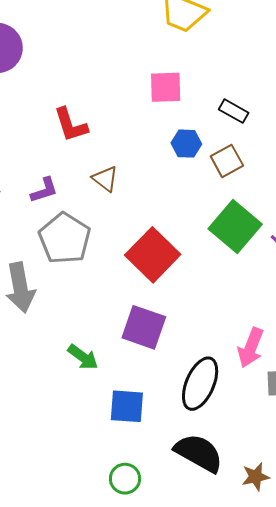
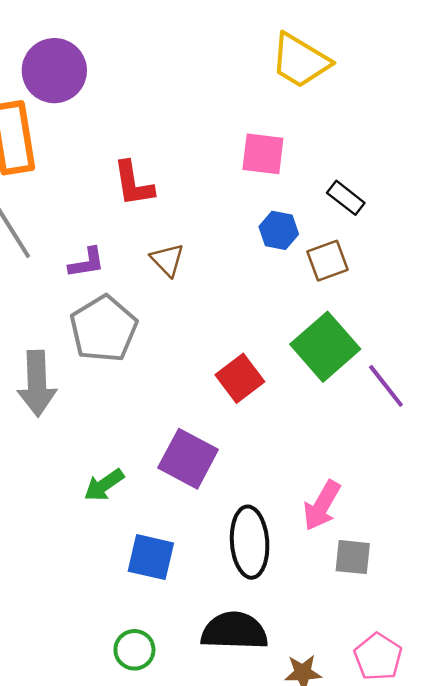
red square: (153, 255) -> (240, 378), moved, size x0.7
green arrow: (83, 357) -> (104, 485), turned 100
black ellipse: (200, 384) -> (250, 542), turned -36
black semicircle: (199, 453) -> (234, 631), turned -36

